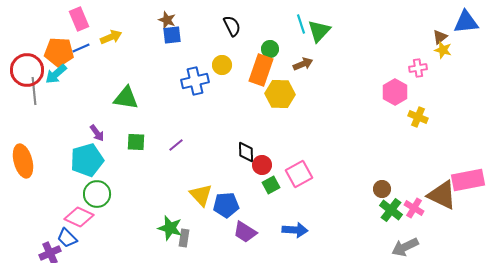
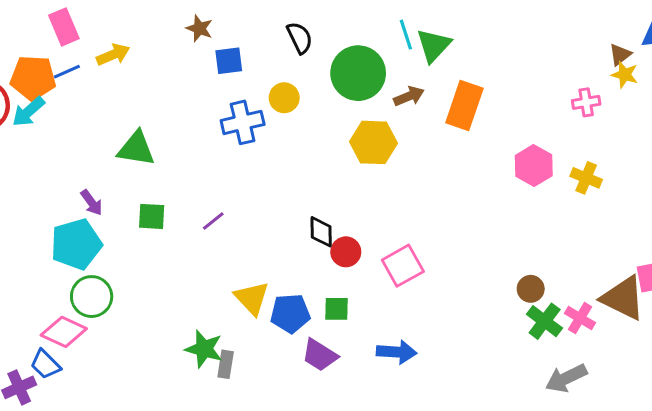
blue square: (172, 35) -> (229, 61), moved
green circle: (270, 49) -> (358, 73), size x2.0
orange rectangle: (261, 70) -> (464, 105), moved
pink hexagon: (395, 92) -> (534, 166), moved
green square: (271, 185) -> (337, 309), moved, turned 30

